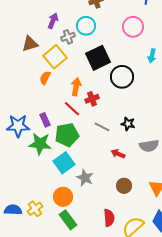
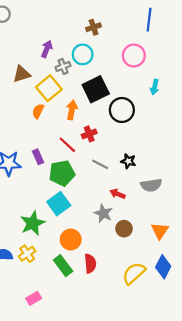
orange arrow: (76, 87) -> (72, 110), moved
green star: (40, 144) -> (33, 223), moved, turned -30
gray star: (85, 178) -> (103, 213), moved
orange circle: (63, 197) -> (71, 240), moved
red semicircle: (109, 218) -> (90, 263), moved

